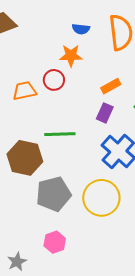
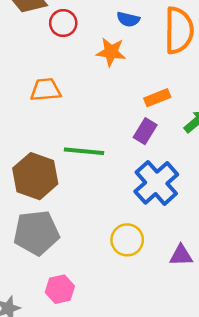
red circle: (54, 80) -> (63, 23), moved
gray pentagon: (54, 194) -> (36, 233), moved
yellow circle: (101, 198) -> (127, 240), size x0.7

